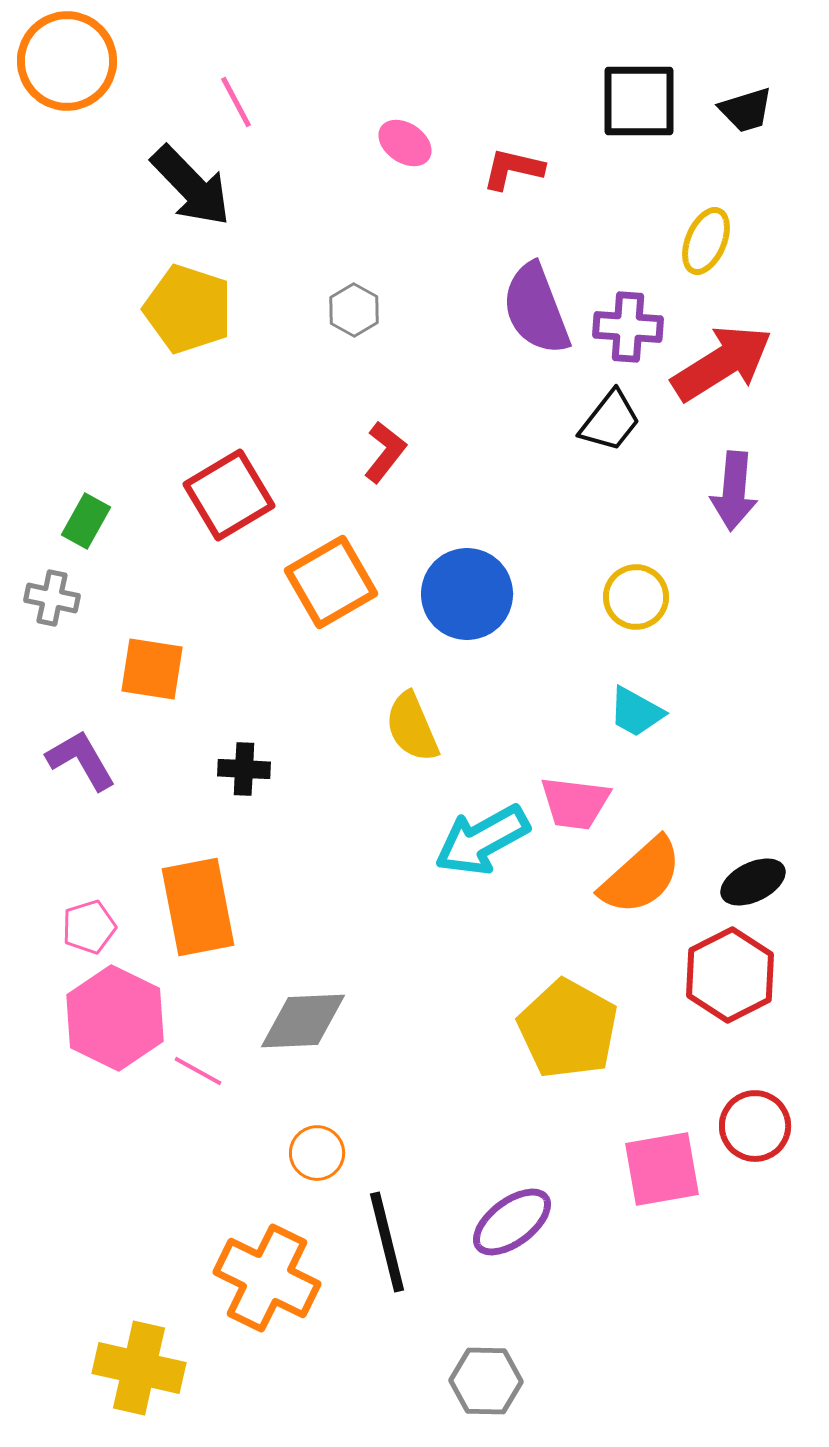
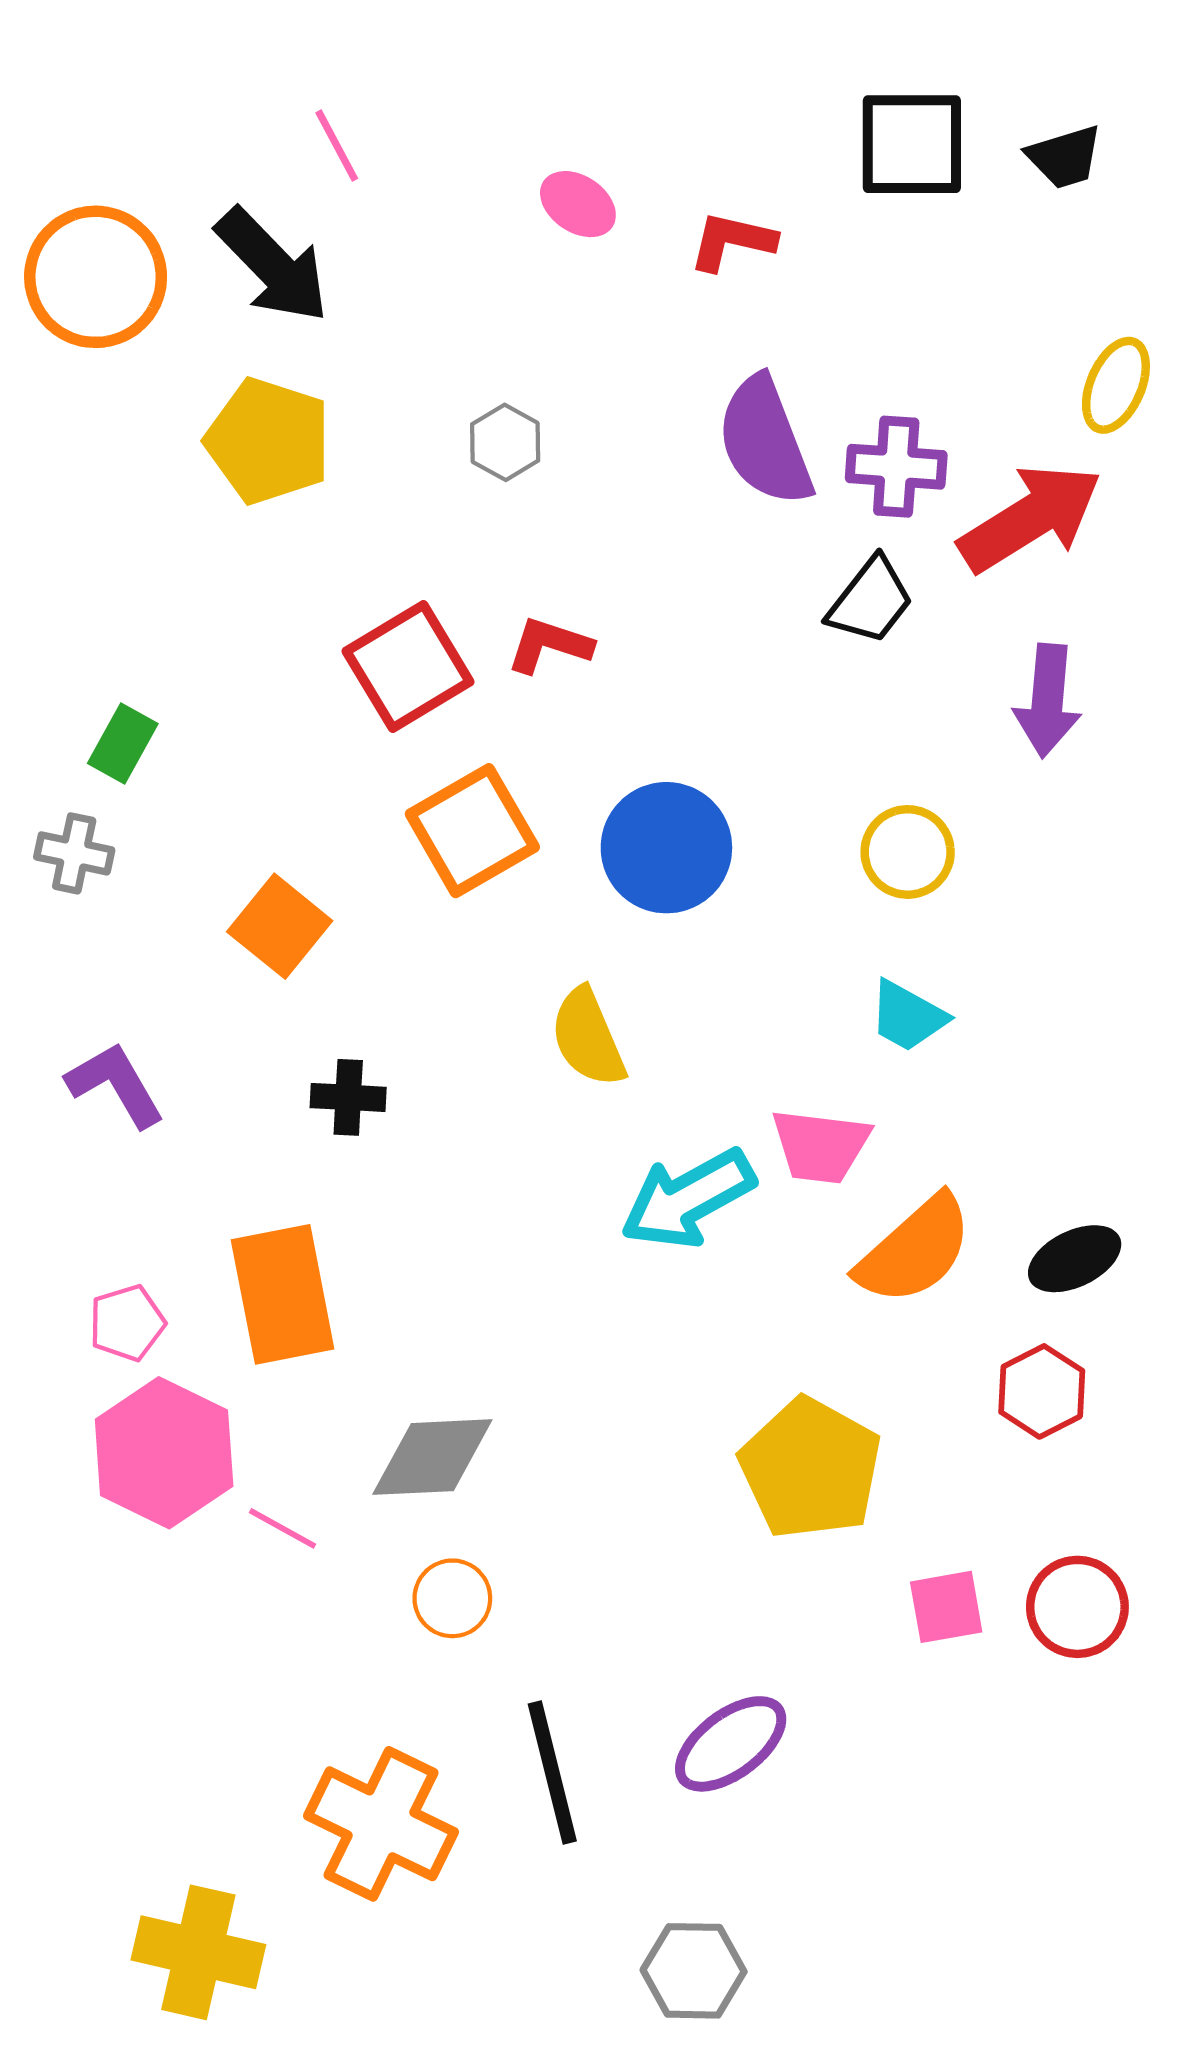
orange circle: (67, 61) -> (96, 277), moved
yellow ellipse: (706, 241) -> (1116, 385), moved
red L-shape: (385, 452) -> (549, 645), turned -110
red square: (229, 495) -> (408, 666), moved
orange square: (152, 669) -> (280, 926), moved, turned 30
red hexagon: (730, 975) -> (1042, 1391), size x0.7
orange circle: (317, 1153) -> (452, 1598), moved
pink square: (662, 1169) -> (946, 1607), moved, size x0.7

